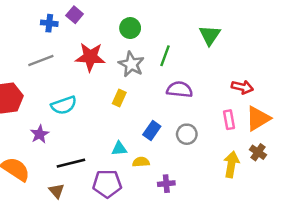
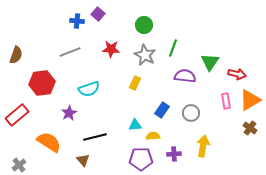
green triangle: (210, 35) -> (210, 62), moved
red star: (90, 57) -> (111, 49), size x0.7
yellow arrow: (231, 164) -> (203, 146), moved
purple pentagon: (107, 184) -> (141, 159), moved

